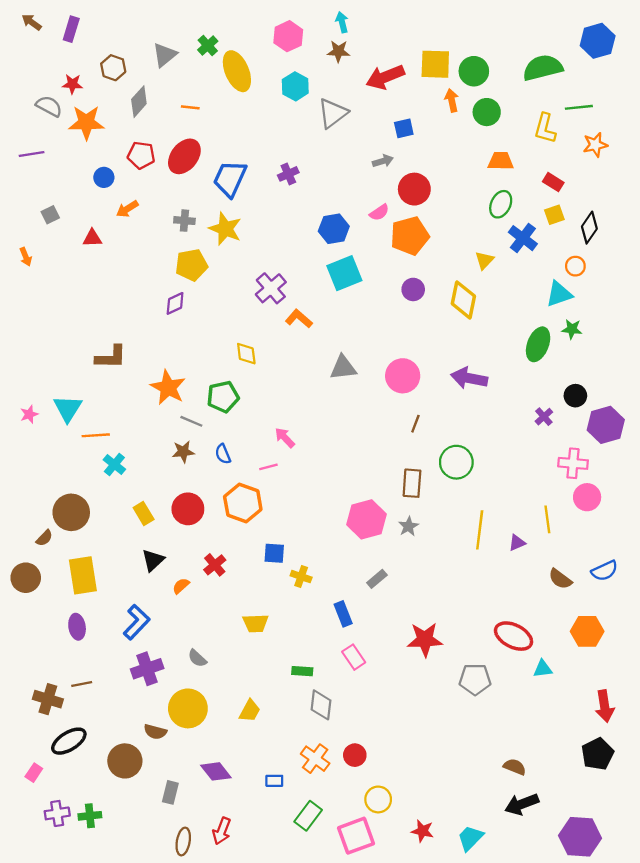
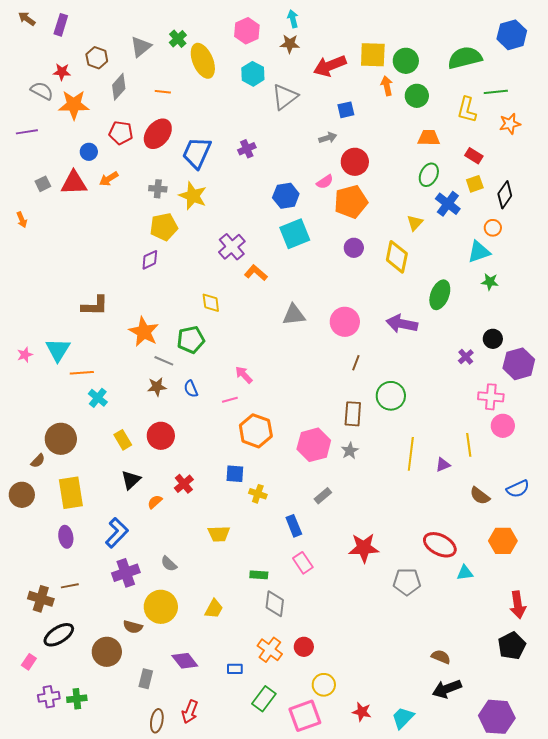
red triangle: (92, 238) -> (74, 183), moved, size x1.6
green ellipse: (538, 344) -> (440, 295), moved
orange hexagon: (243, 503) -> (256, 431), moved

